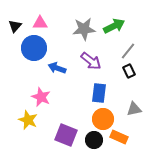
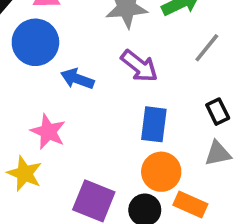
black rectangle: (129, 71) -> (218, 112), moved

